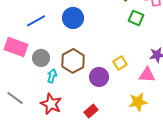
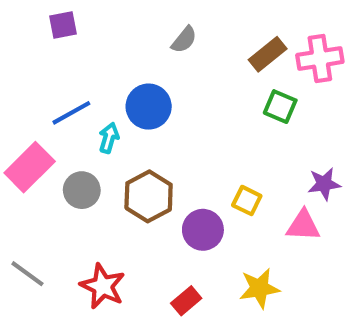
pink rectangle: (16, 47) -> (30, 167), turned -65
yellow square: (120, 63) -> (247, 201), turned -32
cyan arrow: (52, 76) -> (109, 138), moved
yellow star: (138, 102) -> (259, 288), moved

